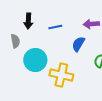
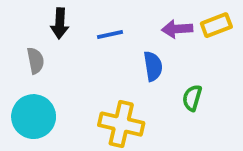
blue semicircle: (78, 44) -> (153, 66), turned 140
cyan circle: (35, 60) -> (34, 117), moved

